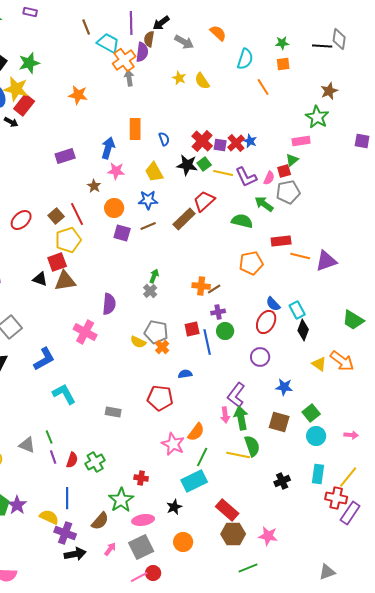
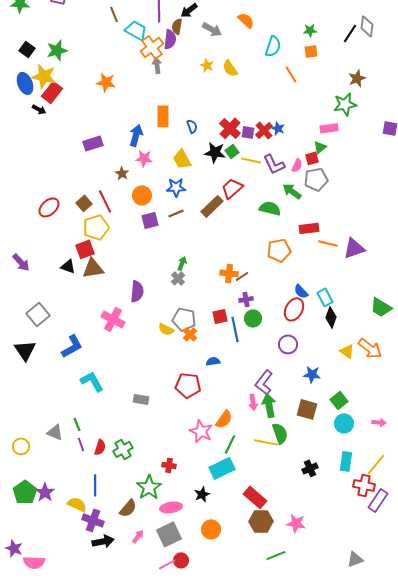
black line: (322, 46) -> (350, 33), turned -60
green star: (317, 117) -> (345, 104), turned 30
purple square: (122, 233) -> (150, 220), turned -30

